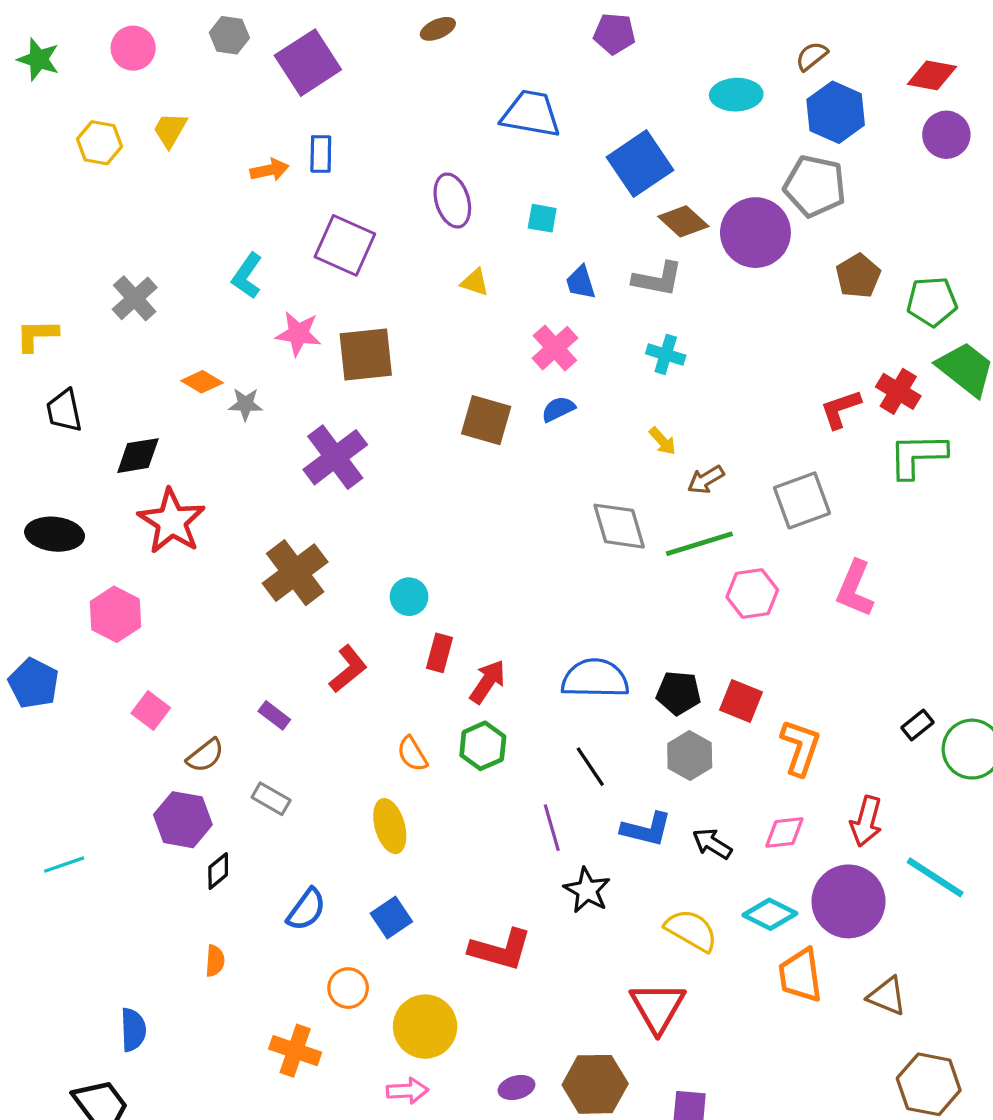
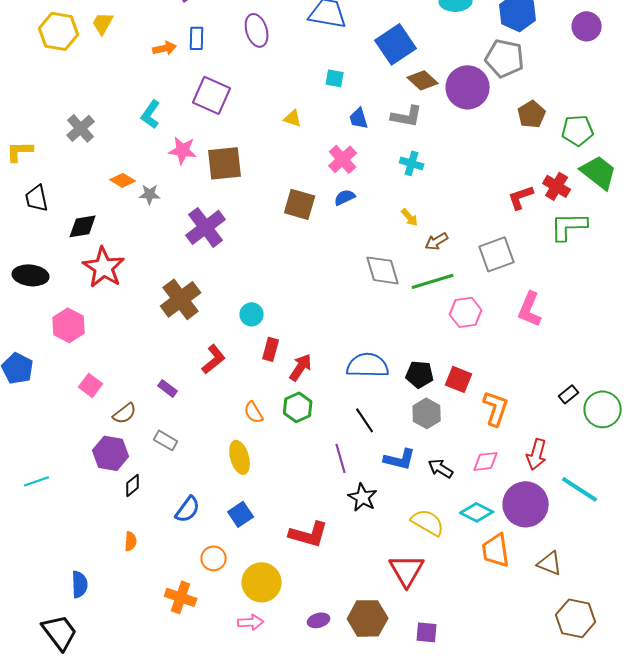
yellow hexagon: (99, 143) -> (59, 31), size x1.4
purple ellipse: (452, 200) -> (257, 30), moved

